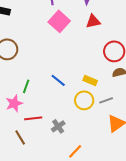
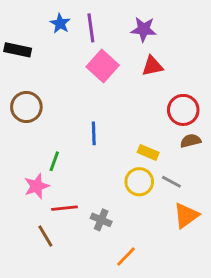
blue line: (58, 80) -> (94, 133), moved, turned 49
gray line: (106, 100) -> (171, 182), turned 48
gray cross: (58, 126) -> (101, 220), turned -32

